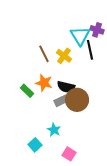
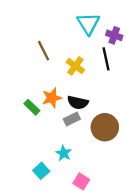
cyan triangle: (80, 36) -> (88, 24), moved
brown line: (44, 54) -> (44, 51), moved
orange star: (44, 83) -> (52, 98), turned -30
brown circle: (77, 100) -> (105, 127), moved

